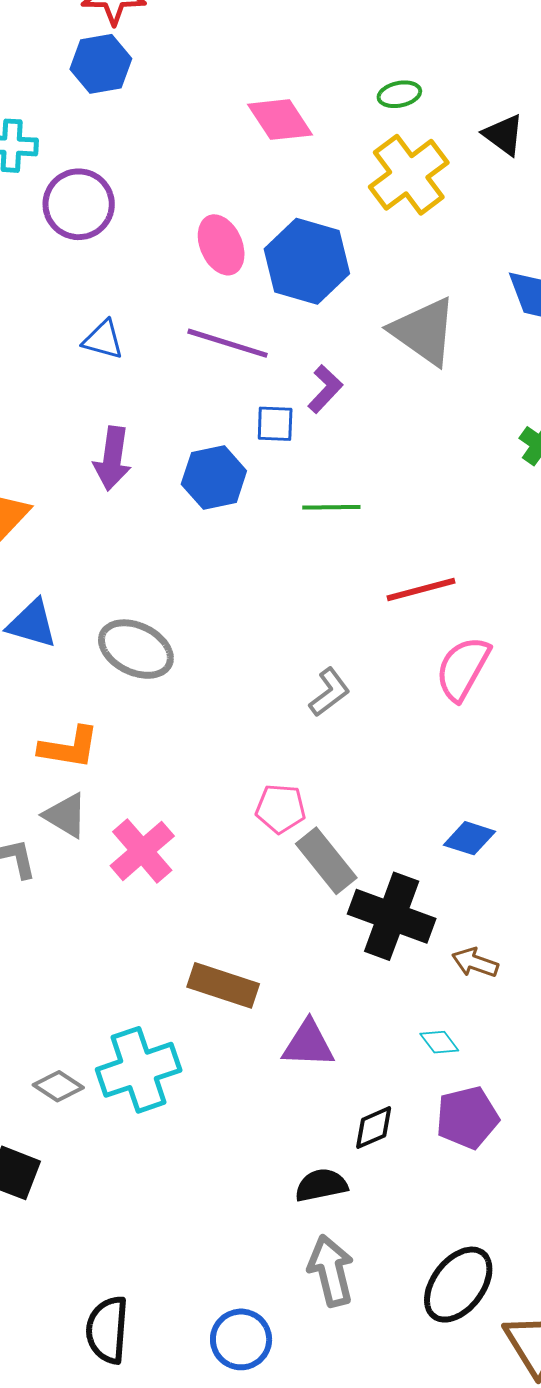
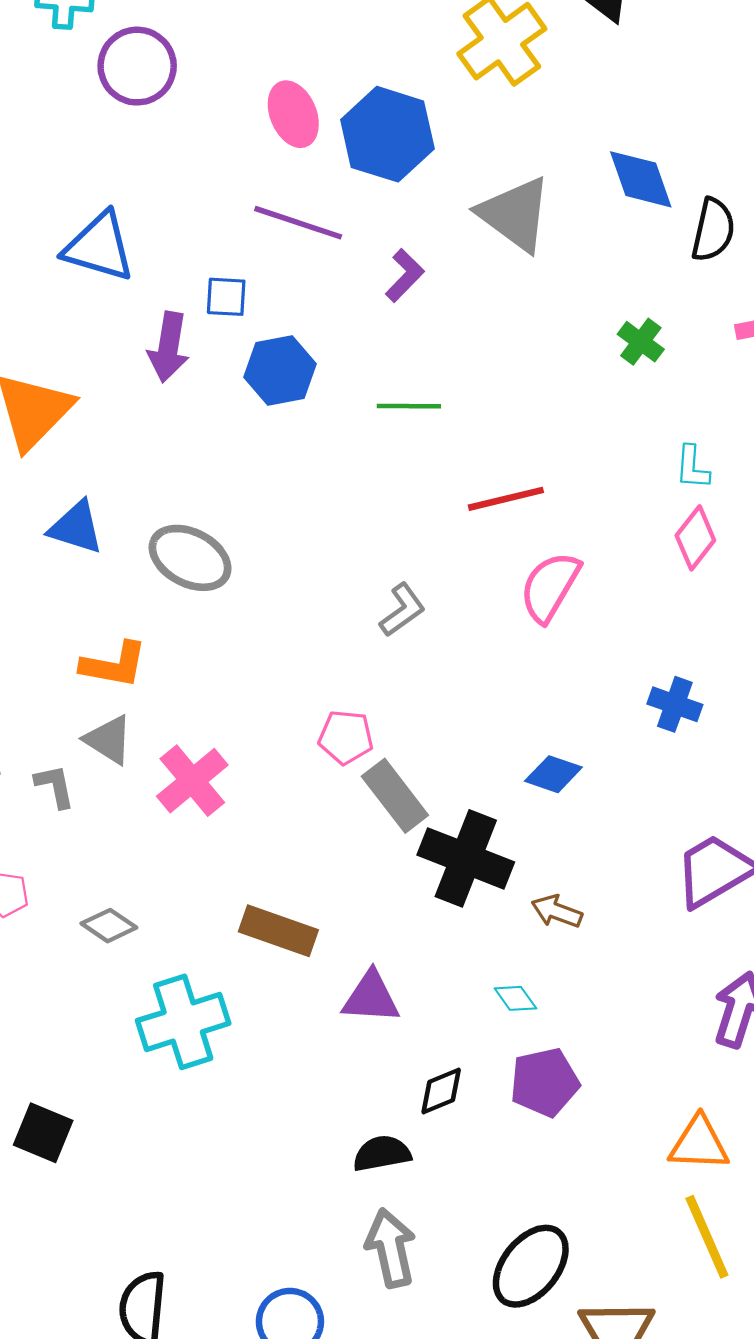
blue triangle: (103, 340) -> (99, 247), moved, size x1.6
blue square: (275, 424) -> (226, 297), moved
gray diamond: (58, 1086) -> (109, 926), moved

